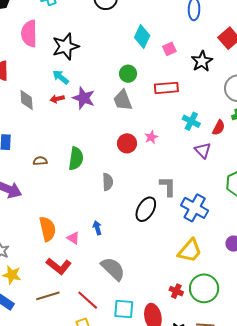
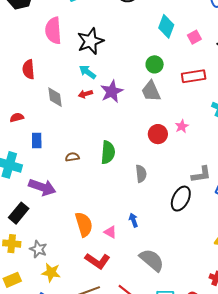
purple star: (84, 98) -> (112, 91), turned 30
gray L-shape: (168, 186) -> (201, 174), turned 85

